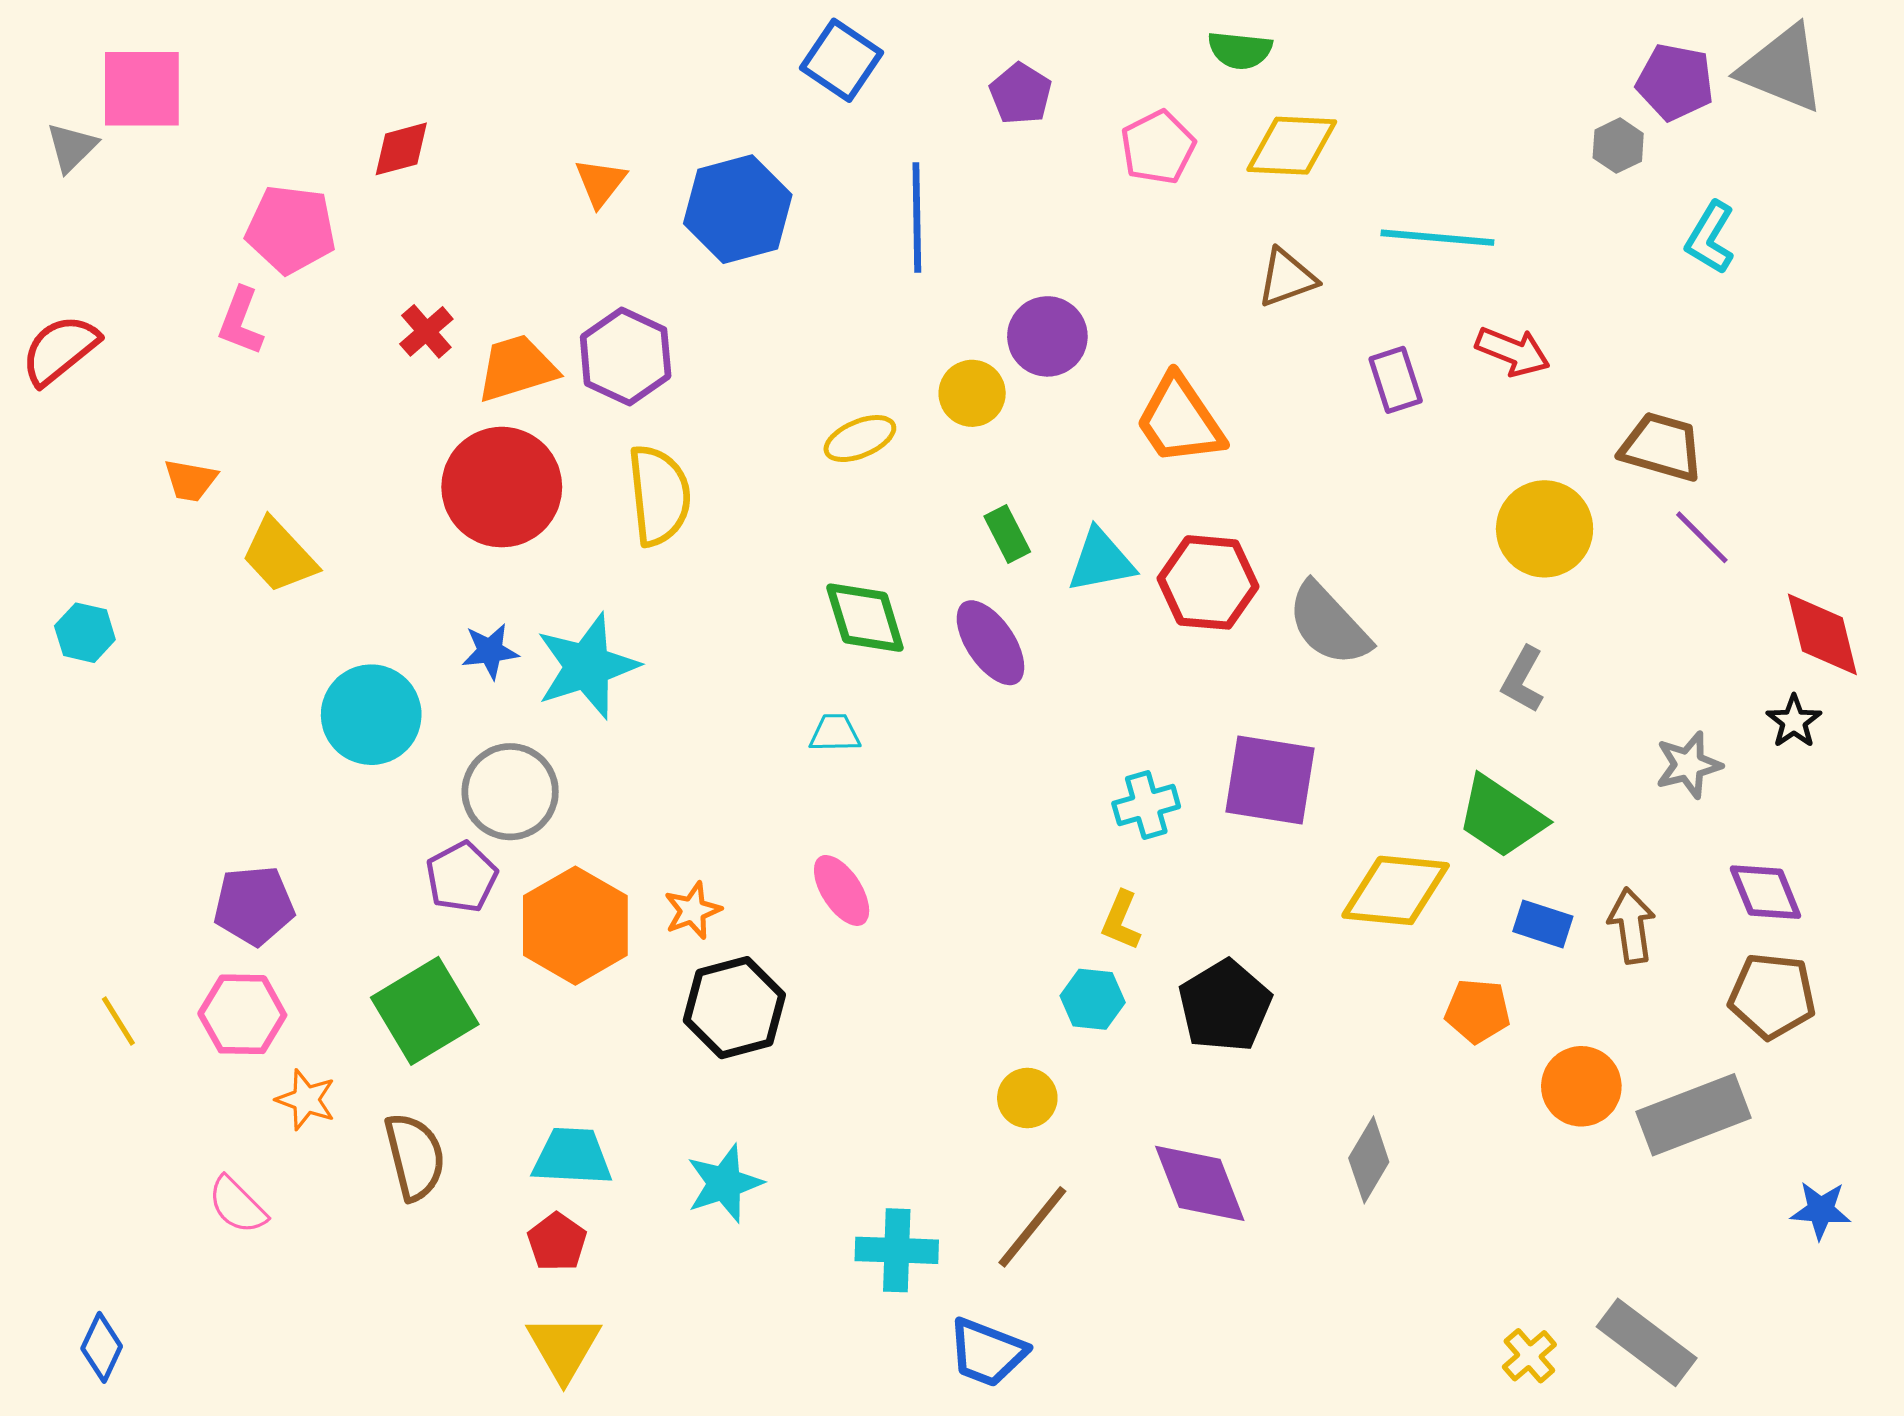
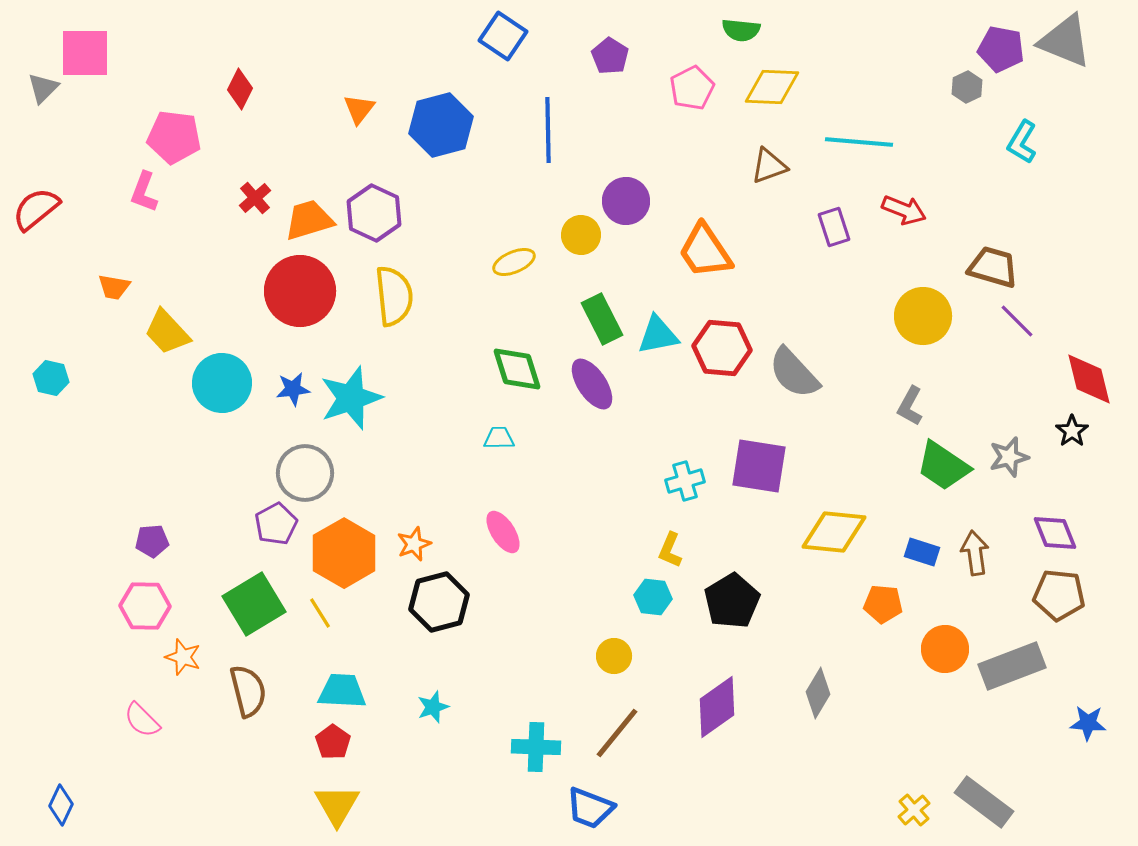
red diamond: (401, 149) -> (240, 89), turned -48
green rectangle: (1007, 534) -> (602, 319), size x1.5
cyan circle: (371, 715) -> (222, 383), moved
green trapezoid: (1501, 817) -> (943, 466), moved
purple pentagon: (254, 906) -> (152, 541), size x0.7
yellow line: (118, 1021) -> (320, 613), moved
cyan star: (724, 1183) -> (433, 707), size x0.7
purple diamond: (1200, 1183) -> (717, 707), turned 76

